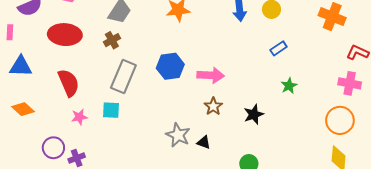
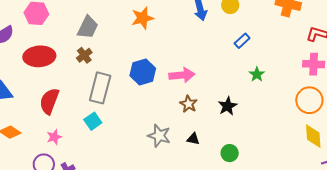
red semicircle: (69, 83) -> (49, 101), turned -128
cyan square: (111, 110) -> (93, 121), turned -30
pink star: (79, 117) -> (54, 137), moved
black triangle: (204, 142) -> (193, 139), moved

